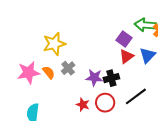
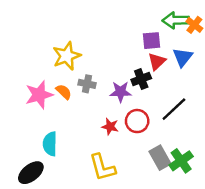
purple square: (124, 39) -> (151, 41), turned -35
gray cross: (68, 68) -> (87, 84), turned -32
black cross: (111, 78) -> (141, 79), moved

